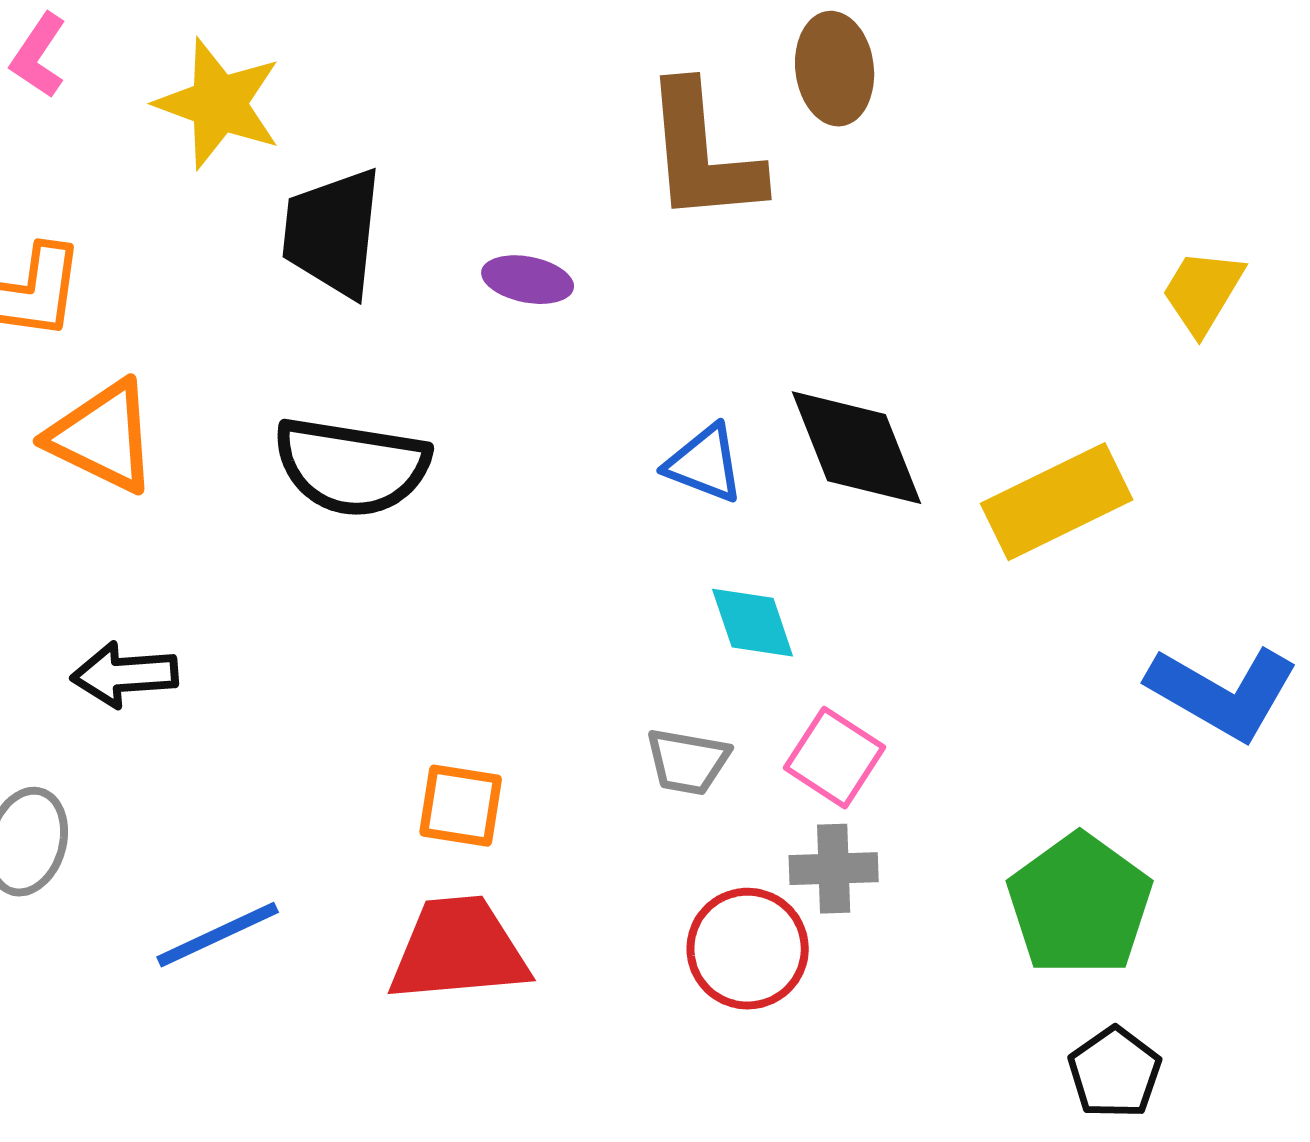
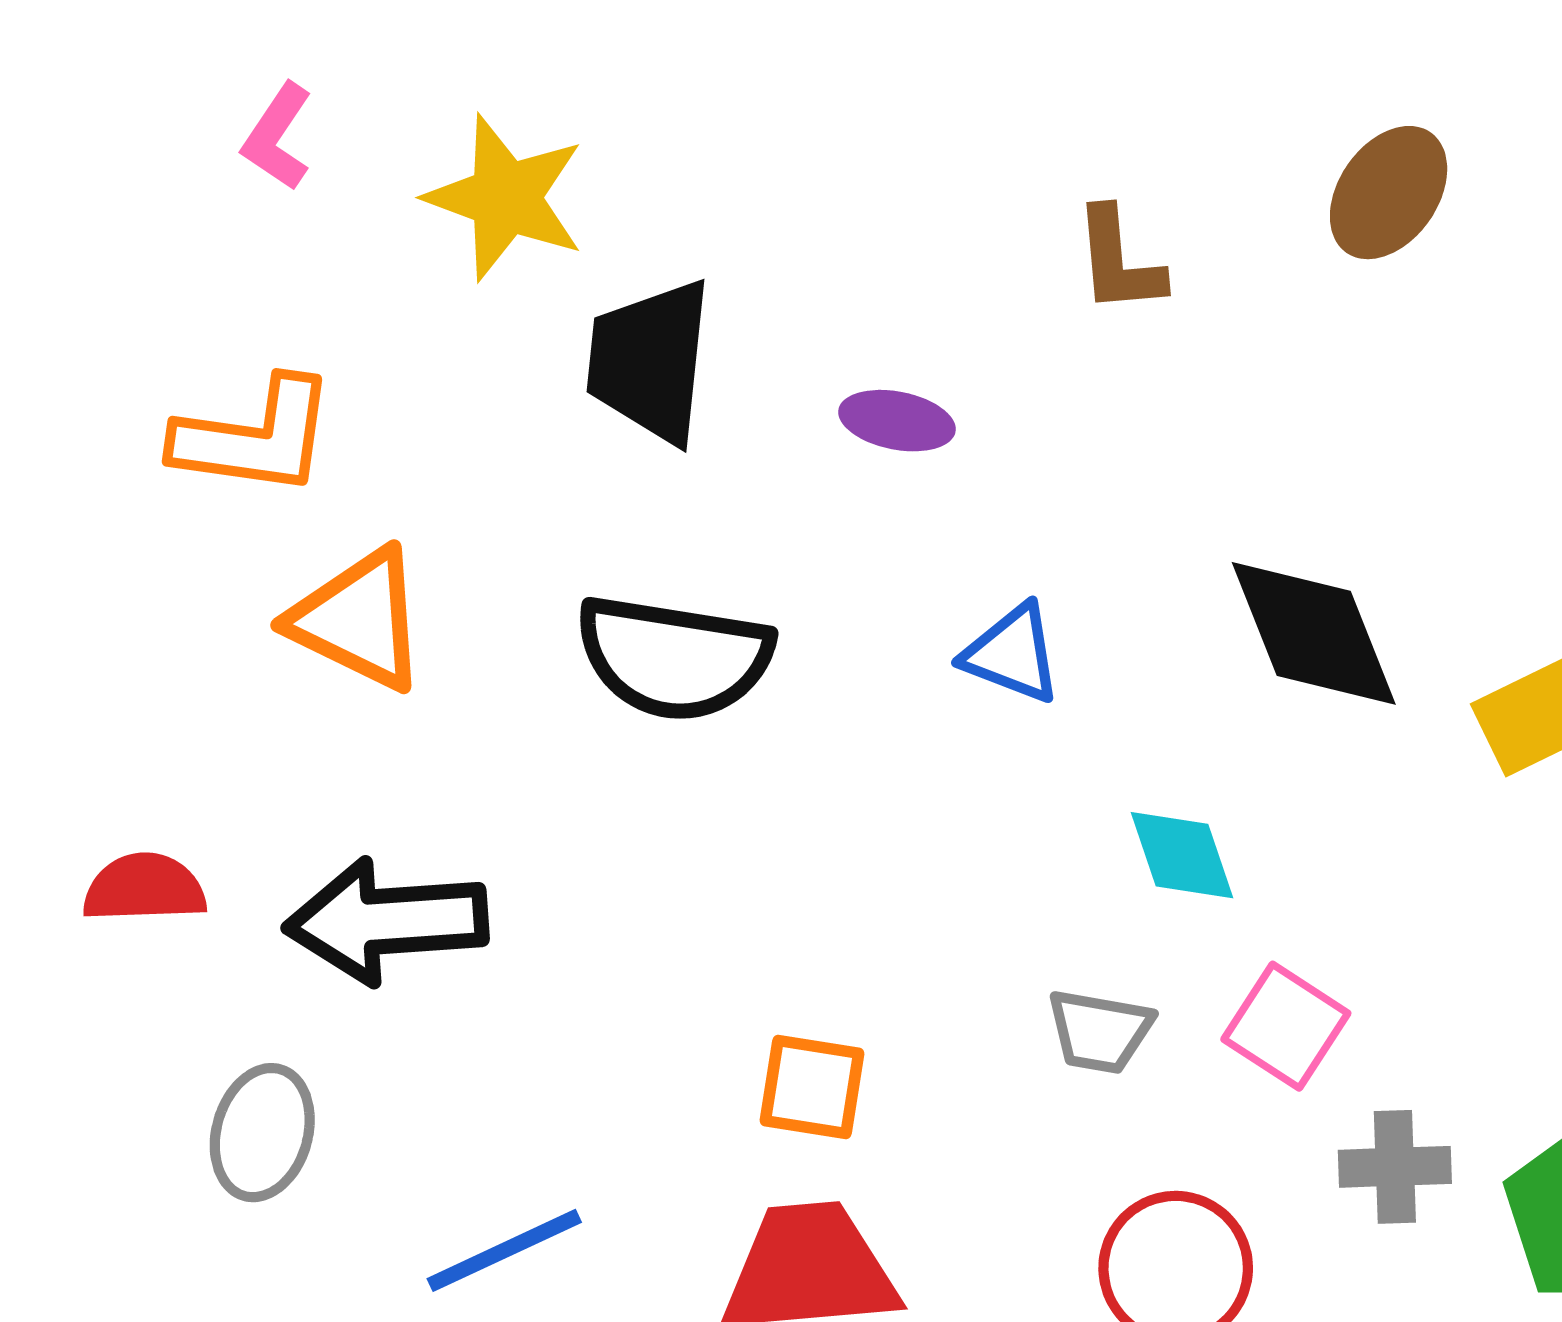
brown ellipse: (835, 69) -> (1389, 193), moved, turned 42
brown L-shape: (703, 154) -> (1119, 261), size x0.6
blue triangle: (705, 464) -> (1012, 654), moved
black arrow: (125, 675) -> (386, 921), size x1.5
gray cross: (834, 869) -> (1395, 1167), moved

